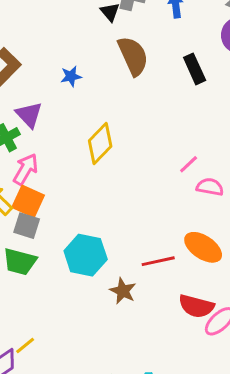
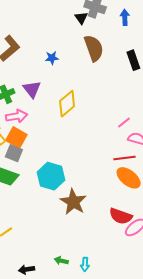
purple triangle: (29, 115) -> (32, 89), moved
pink arrow: (26, 169) -> (17, 116), turned 45
red line: (158, 261) -> (125, 158), moved
brown star: (123, 291) -> (73, 202), size x1.5

